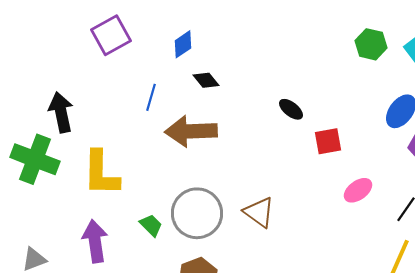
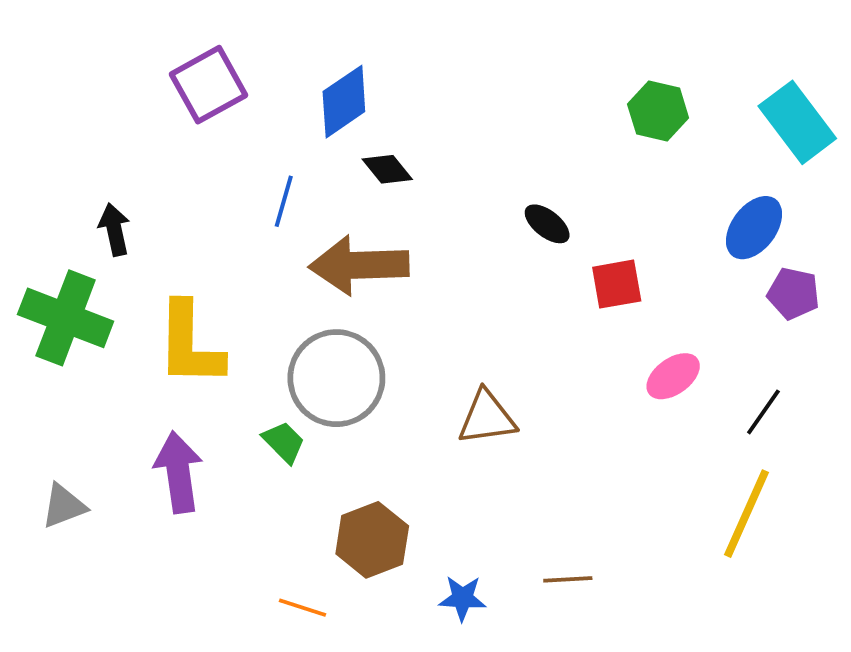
blue diamond: (183, 44) -> (344, 102), size x1.4
green hexagon: (371, 44) -> (658, 111), moved
black arrow: (61, 112) -> (114, 229), size x0.7
brown triangle: (259, 212) -> (487, 418), turned -44
gray circle: (197, 213) -> (336, 378), moved

